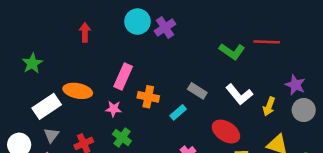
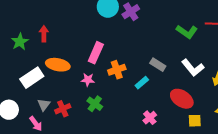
red arrow: (85, 32) -> (44, 34), moved
orange cross: (148, 97) -> (117, 70), turned -30
gray triangle: (51, 135) -> (44, 105), moved

